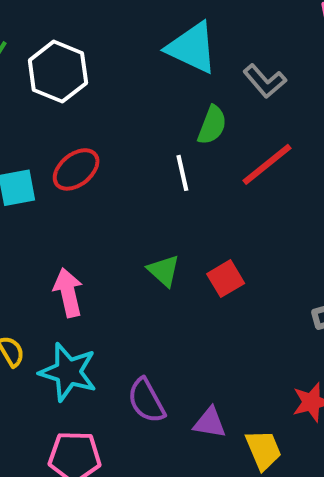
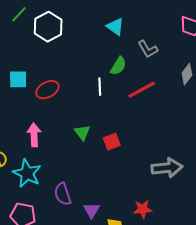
cyan triangle: (192, 48) -> (115, 27), size x0.7
red ellipse: (76, 169) -> (47, 90), moved
purple triangle: (210, 423) -> (91, 210), turned 42

